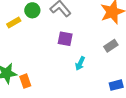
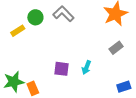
purple square: (65, 39) -> (61, 69), moved

